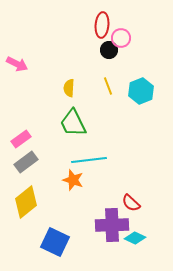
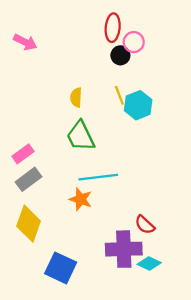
pink arrow: (17, 64) -> (25, 42), moved
cyan hexagon: (141, 91) -> (138, 105), moved
yellow diamond: (26, 202) -> (29, 224), turned -32

